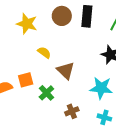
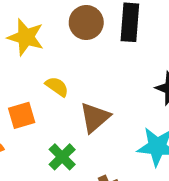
brown triangle: (66, 71) -> (95, 117), turned 36
orange square: (26, 80) -> (22, 115), moved

